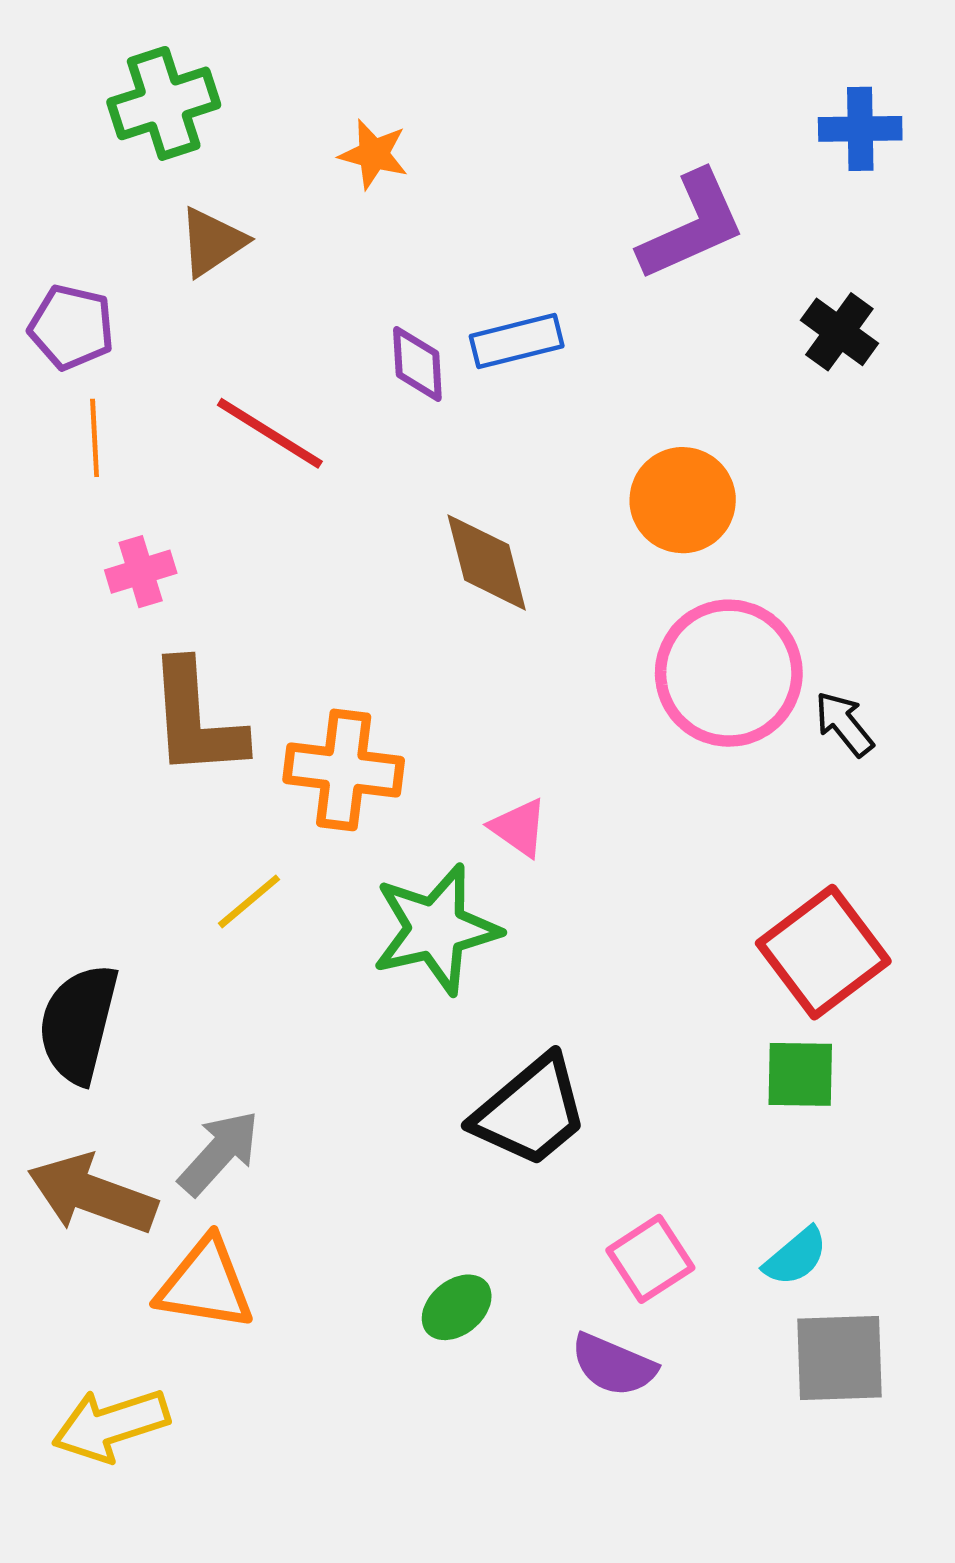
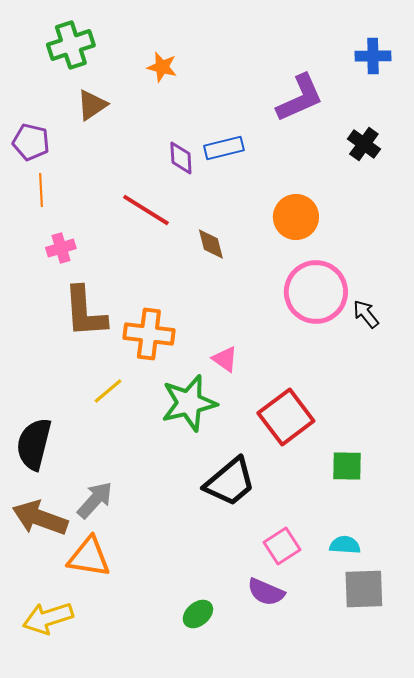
red line: (270, 433) -> (146, 210), moved
brown diamond: (487, 562) -> (211, 244), size x0.7
red square: (823, 952) -> (286, 417), moved
cyan semicircle: (796, 1257) -> (345, 545), turned -136
green ellipse: (457, 1307) -> (198, 614), moved

